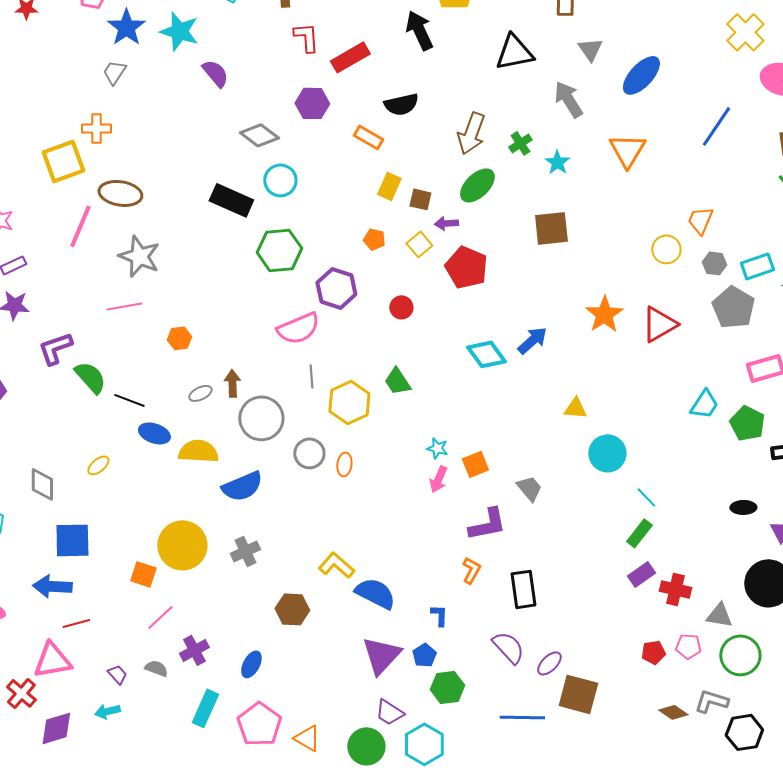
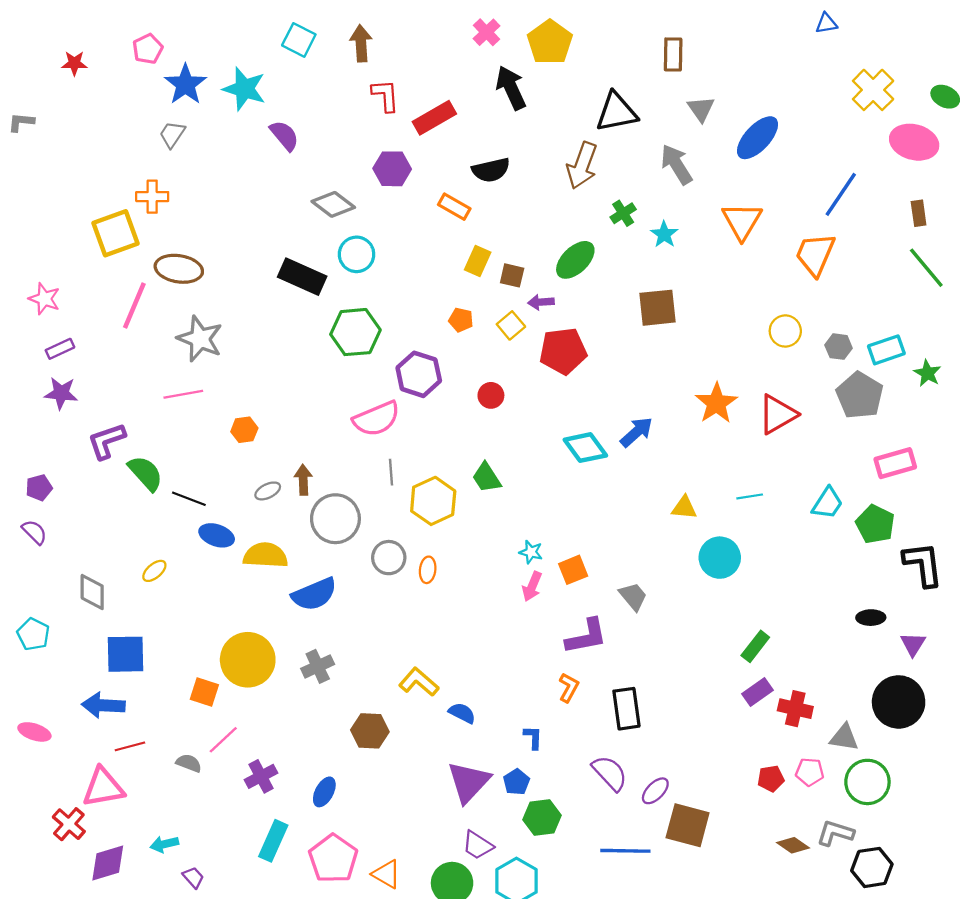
brown arrow: (471, 133) -> (582, 165), moved
orange trapezoid: (700, 220) -> (815, 254), moved, size x1.4
red pentagon: (466, 267) -> (563, 351), turned -30
cyan line: (646, 497) -> (750, 496), moved, turned -55
blue semicircle: (375, 593) -> (462, 713), size x0.6
gray semicircle: (156, 668) -> (189, 763), moved
purple trapezoid: (117, 674) -> (193, 877), moved

